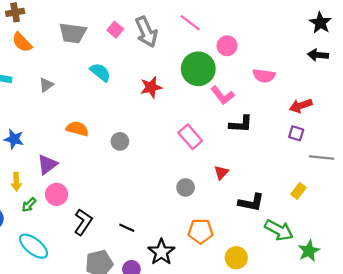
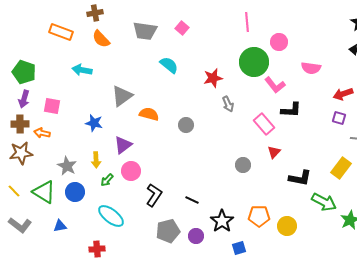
pink line: (190, 23) -> (247, 22), turned 48
gray arrow: (146, 32) -> (228, 104), moved, size x0.6
gray triangle: (46, 85) -> (122, 96), moved, size x1.6
pink rectangle: (190, 137) -> (264, 124), moved
yellow rectangle: (298, 191) -> (341, 168), size x1.5
orange pentagon: (201, 231) -> (259, 216), moved

